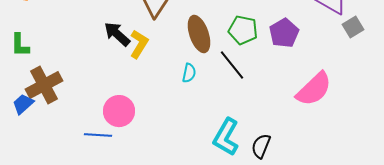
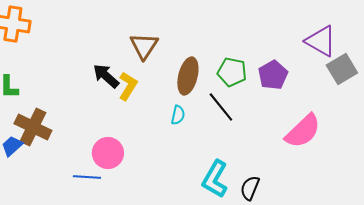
gray square: (353, 27) -> (342, 69), size x1.4
brown ellipse: (199, 34) -> (188, 76), turned 33
brown cross: (44, 85) -> (33, 127), turned -36

